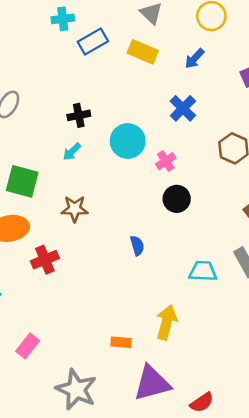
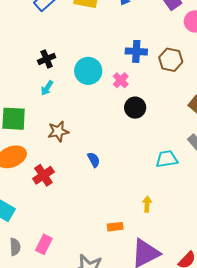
blue cross: (183, 108) -> (136, 51), moved, turned -30
blue semicircle: (137, 246) -> (94, 160), moved
yellow arrow: (167, 322) -> (147, 204), size x0.6

